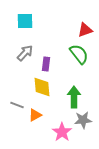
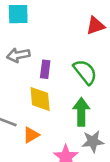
gray arrow: (25, 53) -> (18, 55), turned -144
green semicircle: (79, 54) -> (85, 72), moved

